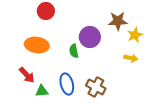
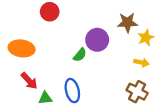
orange ellipse: (37, 45) -> (22, 48), moved
green semicircle: (74, 51) -> (80, 55), turned -128
brown cross: (96, 87) -> (137, 92), moved

